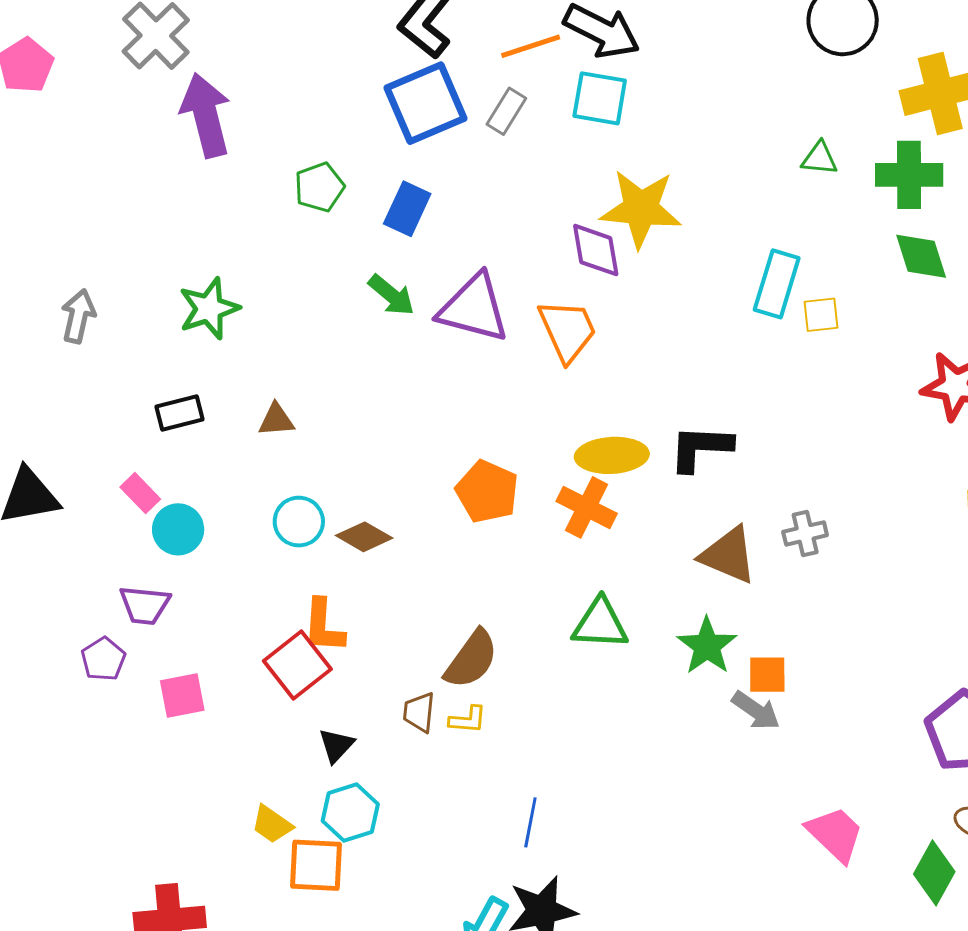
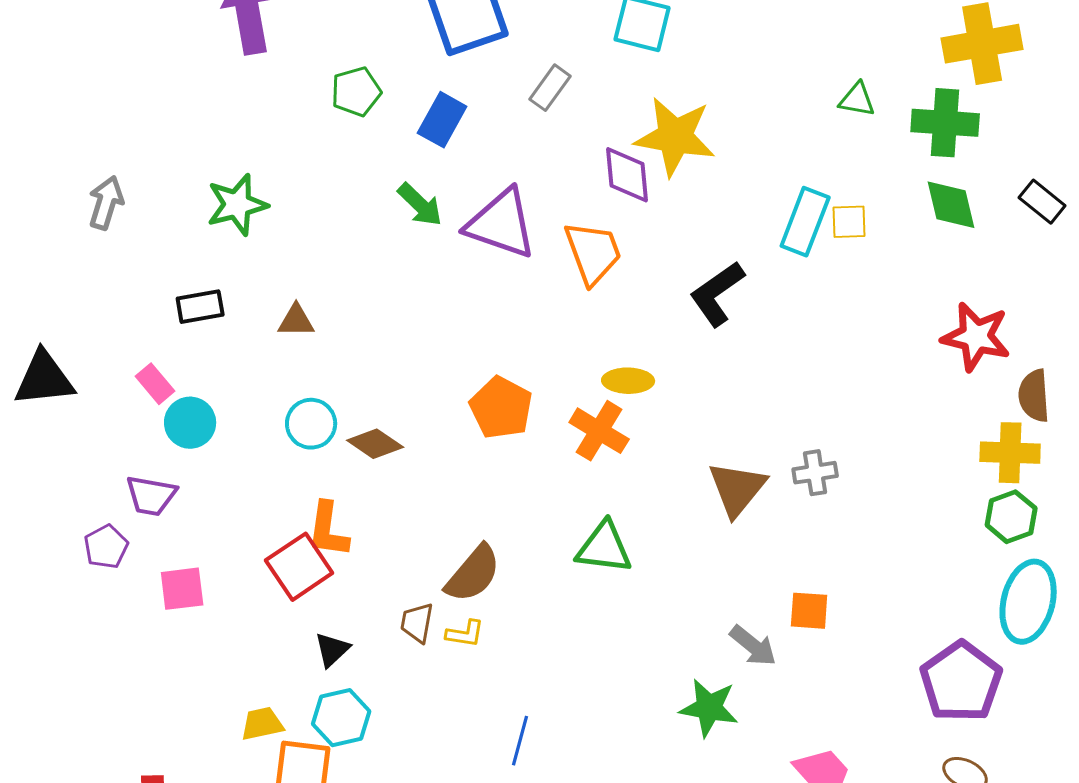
gray rectangle: (506, 111) -> (550, 88), moved
yellow square: (821, 315) -> (849, 222), moved
black L-shape: (701, 448) -> (717, 294), moved, turned -42
yellow ellipse: (612, 455) -> (628, 381), size x0.7
brown triangle: (728, 555) -> (737, 489), turned 42
green star: (707, 646) -> (709, 708), moved, turned -30
orange square: (767, 675) -> (809, 611), moved
yellow trapezoid: (272, 824) -> (262, 724), turned 129

